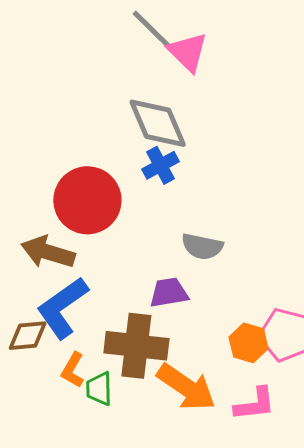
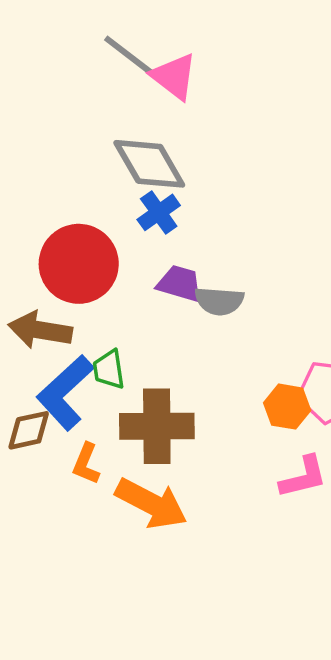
purple trapezoid: (169, 293) -> (180, 284), moved, turned 33
orange arrow: (186, 387) -> (151, 503), moved
green trapezoid: (99, 389) -> (109, 369), moved

